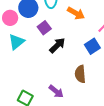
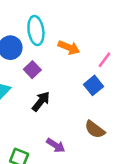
black arrow: (57, 45) -> (41, 101), moved
brown semicircle: (80, 74) -> (95, 129), moved, turned -42

